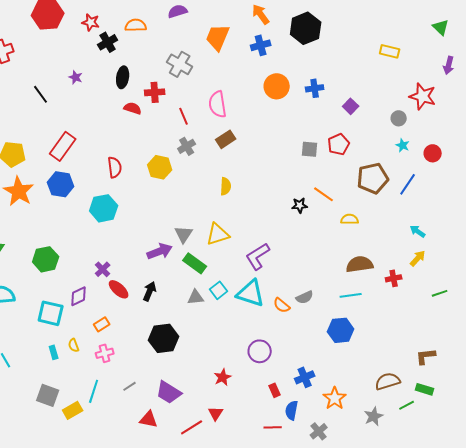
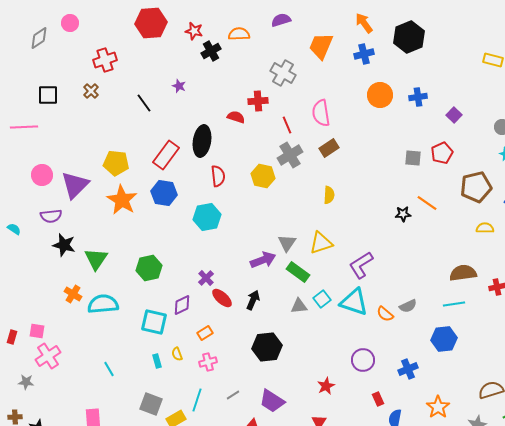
black ellipse: (123, 77) -> (202, 141), moved, size x1.4
gray cross: (187, 146) -> (290, 155), size x1.4
yellow semicircle: (350, 219) -> (485, 228), moved
blue cross: (305, 377) -> (408, 369), moved

